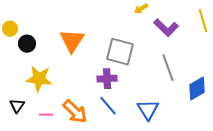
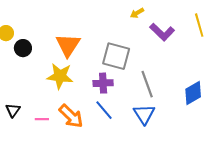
gray line: (168, 68) -> (147, 84), moved
yellow star: (39, 79) -> (60, 76), moved

